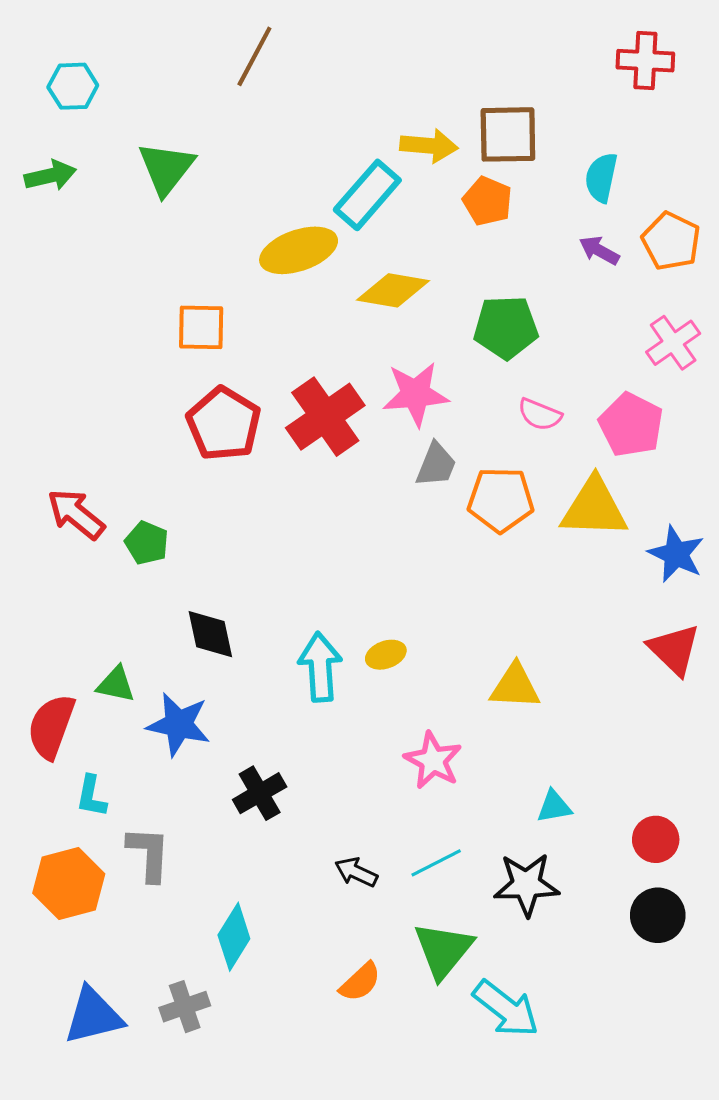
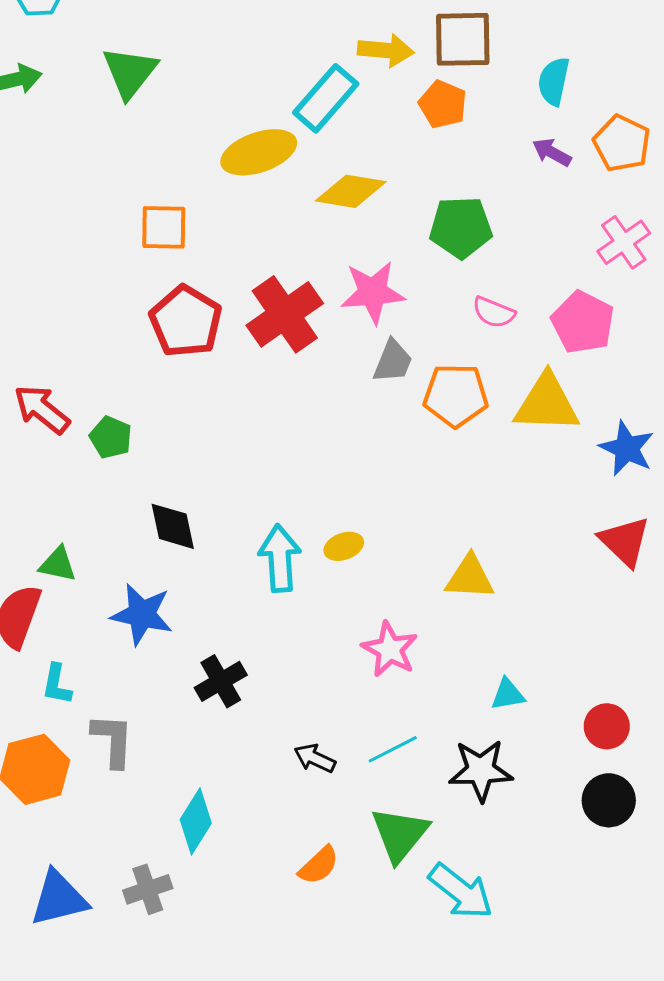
green triangle: (116, 684) -> (58, 564), moved

